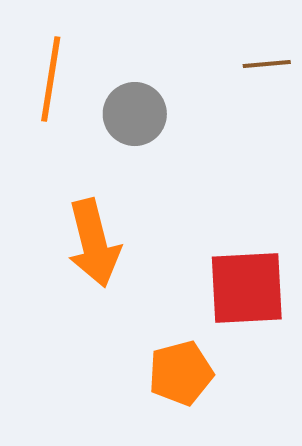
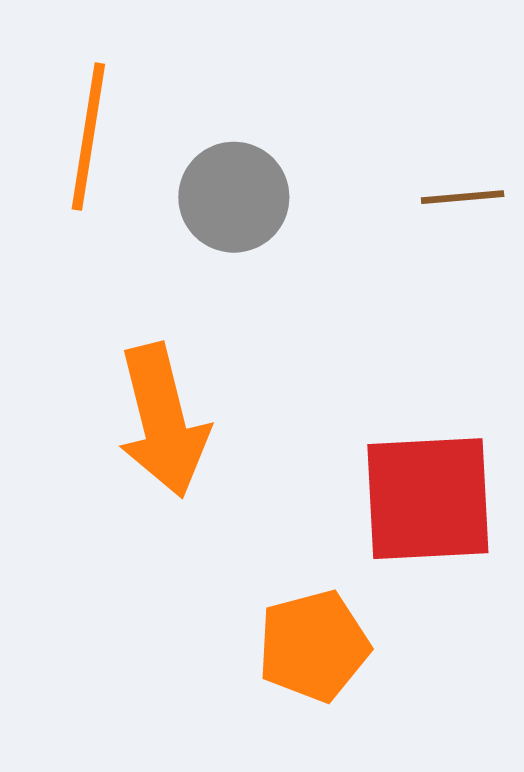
brown line: (267, 64) -> (463, 197), moved

